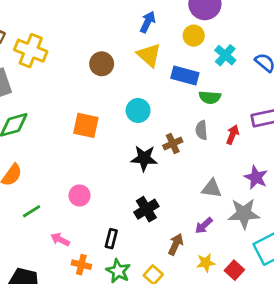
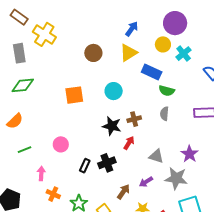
yellow triangle: (149, 55) -> (128, 53), turned 36
cyan cross: (225, 55) -> (184, 54), moved
orange square: (86, 125) -> (74, 95), turned -30
gray semicircle: (201, 130) -> (164, 114), moved
red arrow: (233, 135) -> (129, 143), moved
black rectangle: (111, 239) -> (85, 166), moved
pink arrow: (60, 240) -> (41, 173), turned 56

